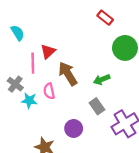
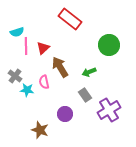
red rectangle: (105, 18) -> (70, 19), moved, size x1.6
cyan semicircle: (18, 33) -> (17, 32), turned 104
pink line: (33, 63) -> (26, 46), moved

